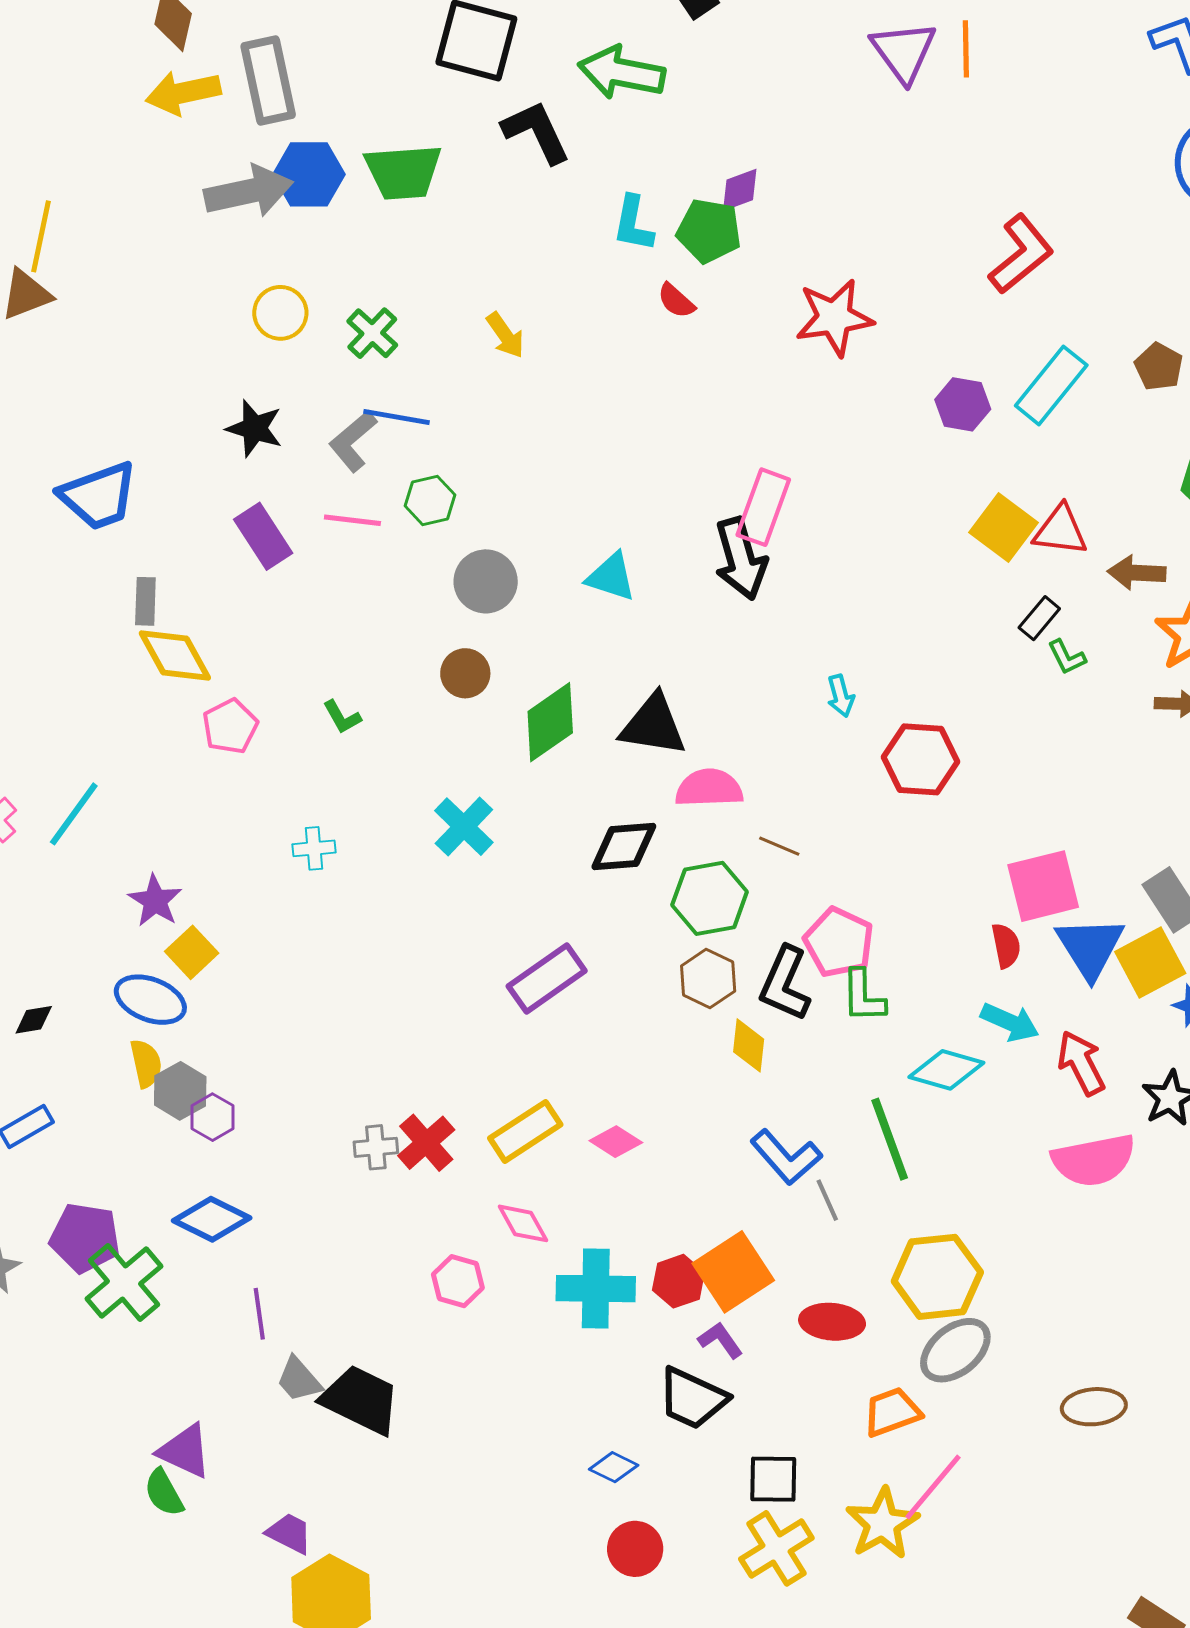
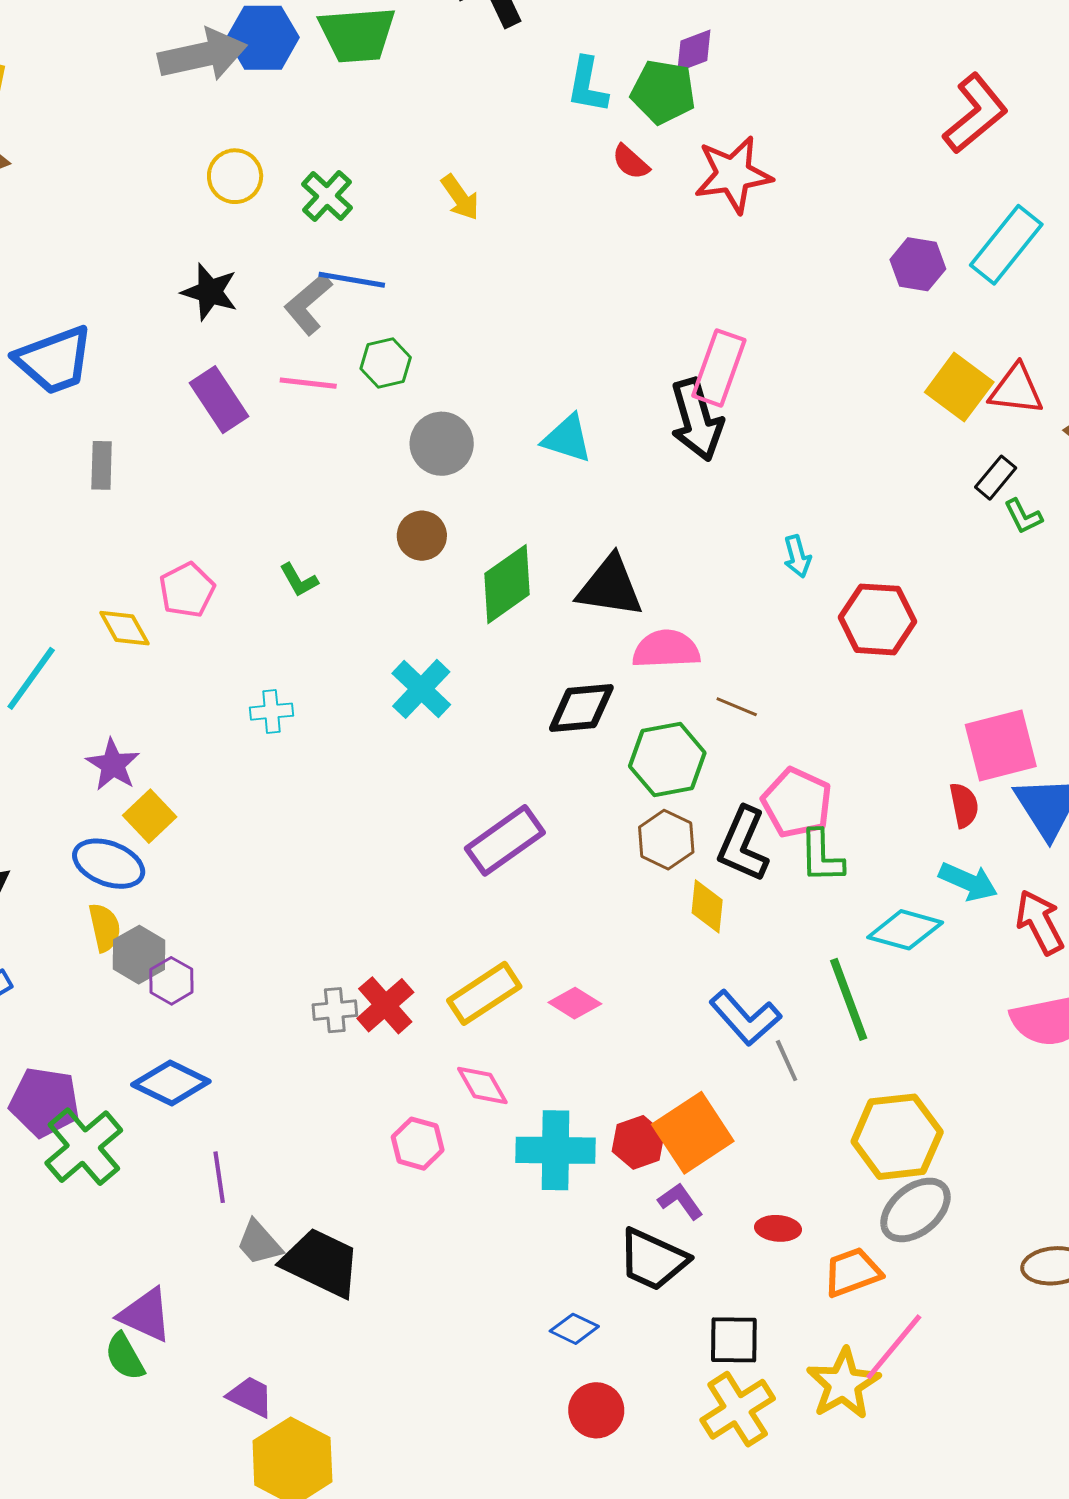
red star: (834, 318) -> (733, 174), moved
yellow diamond: (175, 655) -> (124, 628), moved, size x0.7
red ellipse: (832, 1322) -> (778, 1228), moved, size x0.7

